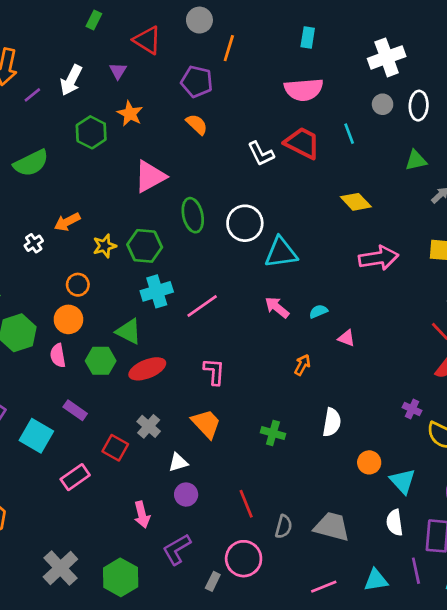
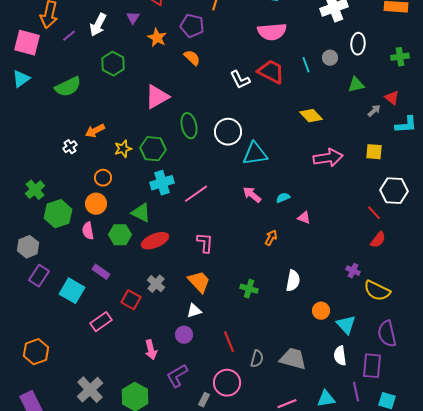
gray circle: (383, 104) -> (330, 58), moved
orange star: (130, 114) -> (157, 38), moved
white triangle: (178, 462) -> (194, 311), moved

